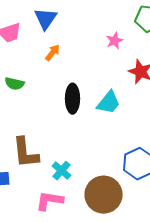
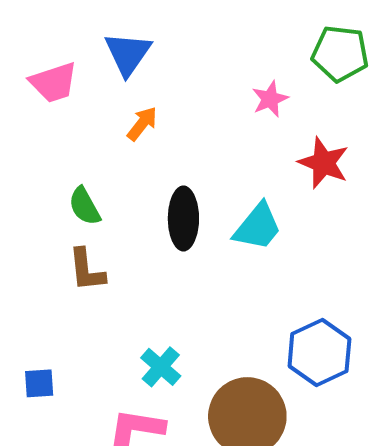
green semicircle: (15, 84) -> (84, 206), moved, turned 48
brown L-shape: (26, 153) -> (87, 270), moved, size x0.7

